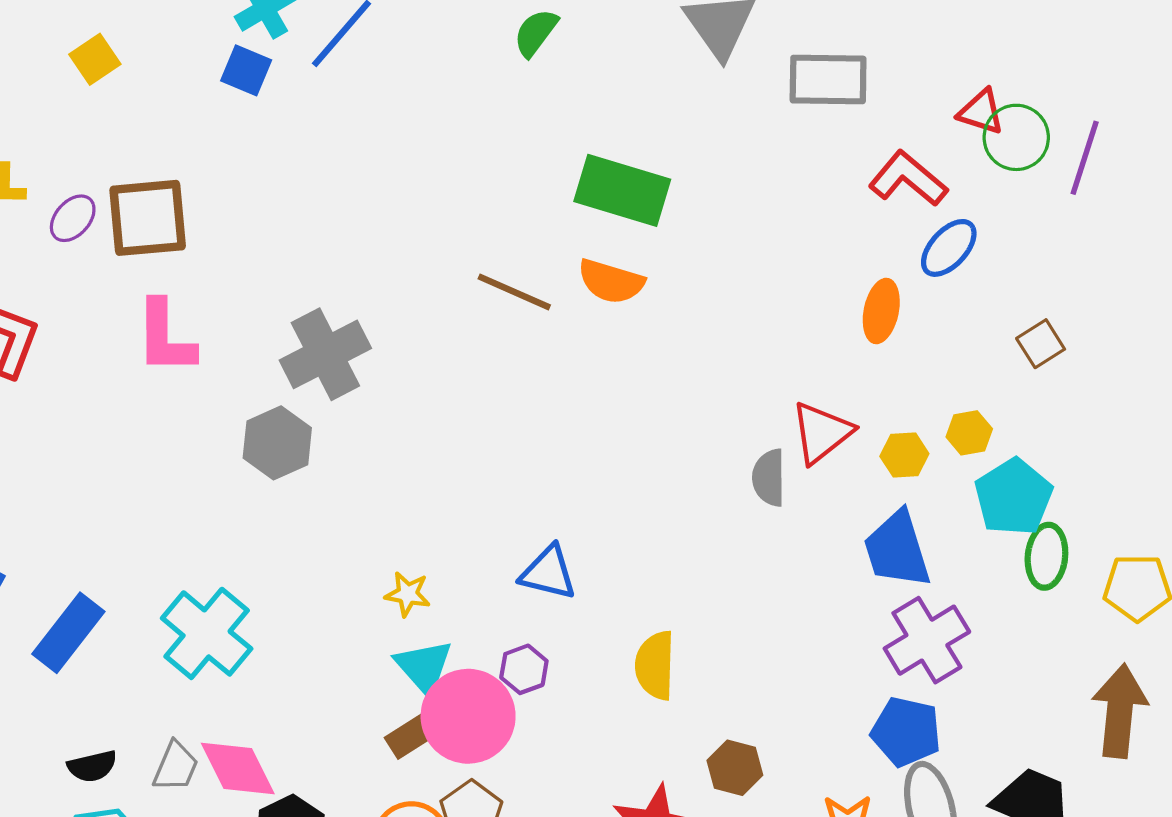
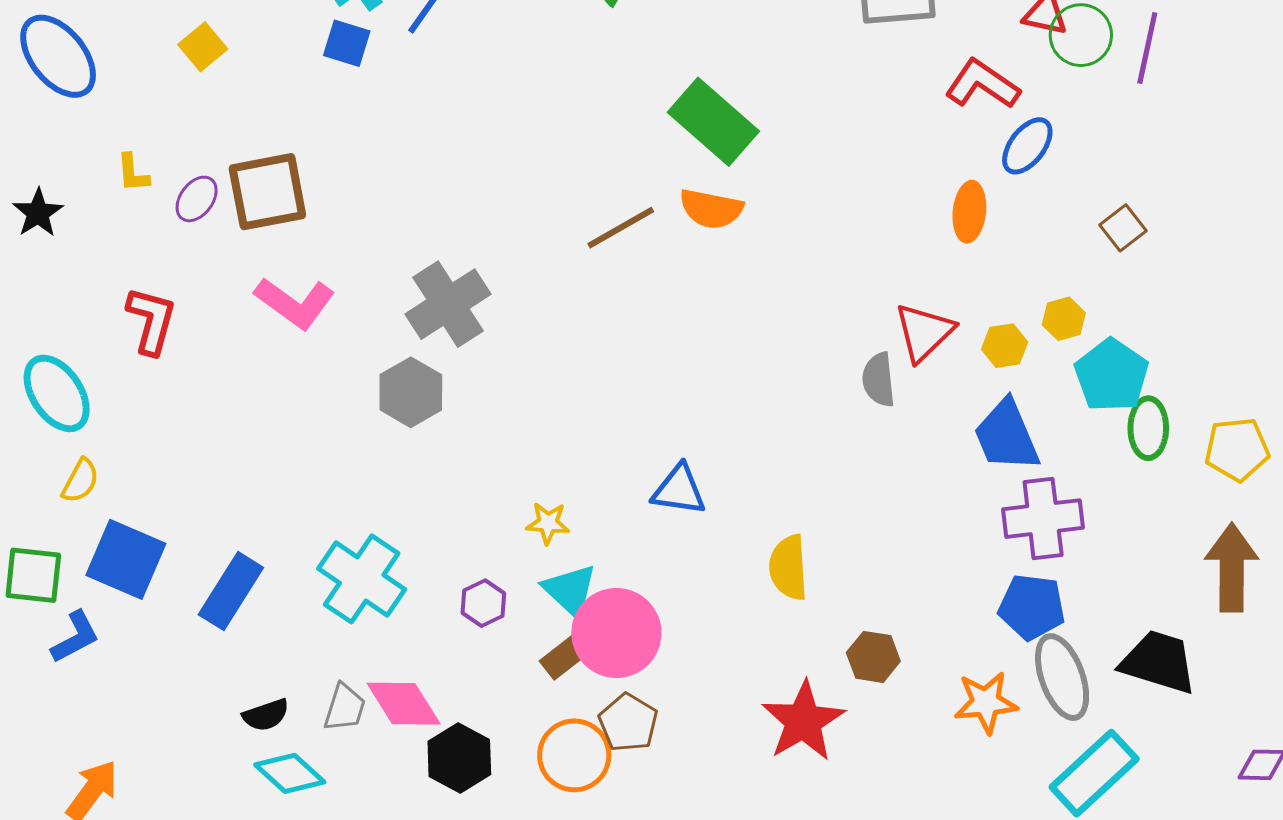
green rectangle: (622, 190) -> (713, 122), turned 30
brown line: (514, 292) -> (621, 228), turned -48
pink L-shape: (165, 337) -> (295, 303), turned -48
purple cross: (927, 640) -> (1043, 519), turned 30
purple hexagon: (524, 669) -> (483, 603), moved

